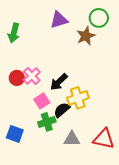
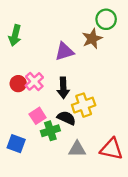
purple triangle: (59, 20) -> (64, 51), moved
black arrow: (59, 82) -> (63, 88), turned -48
pink square: (42, 101) -> (38, 116), moved
black semicircle: (62, 110) -> (66, 118), turned 66

